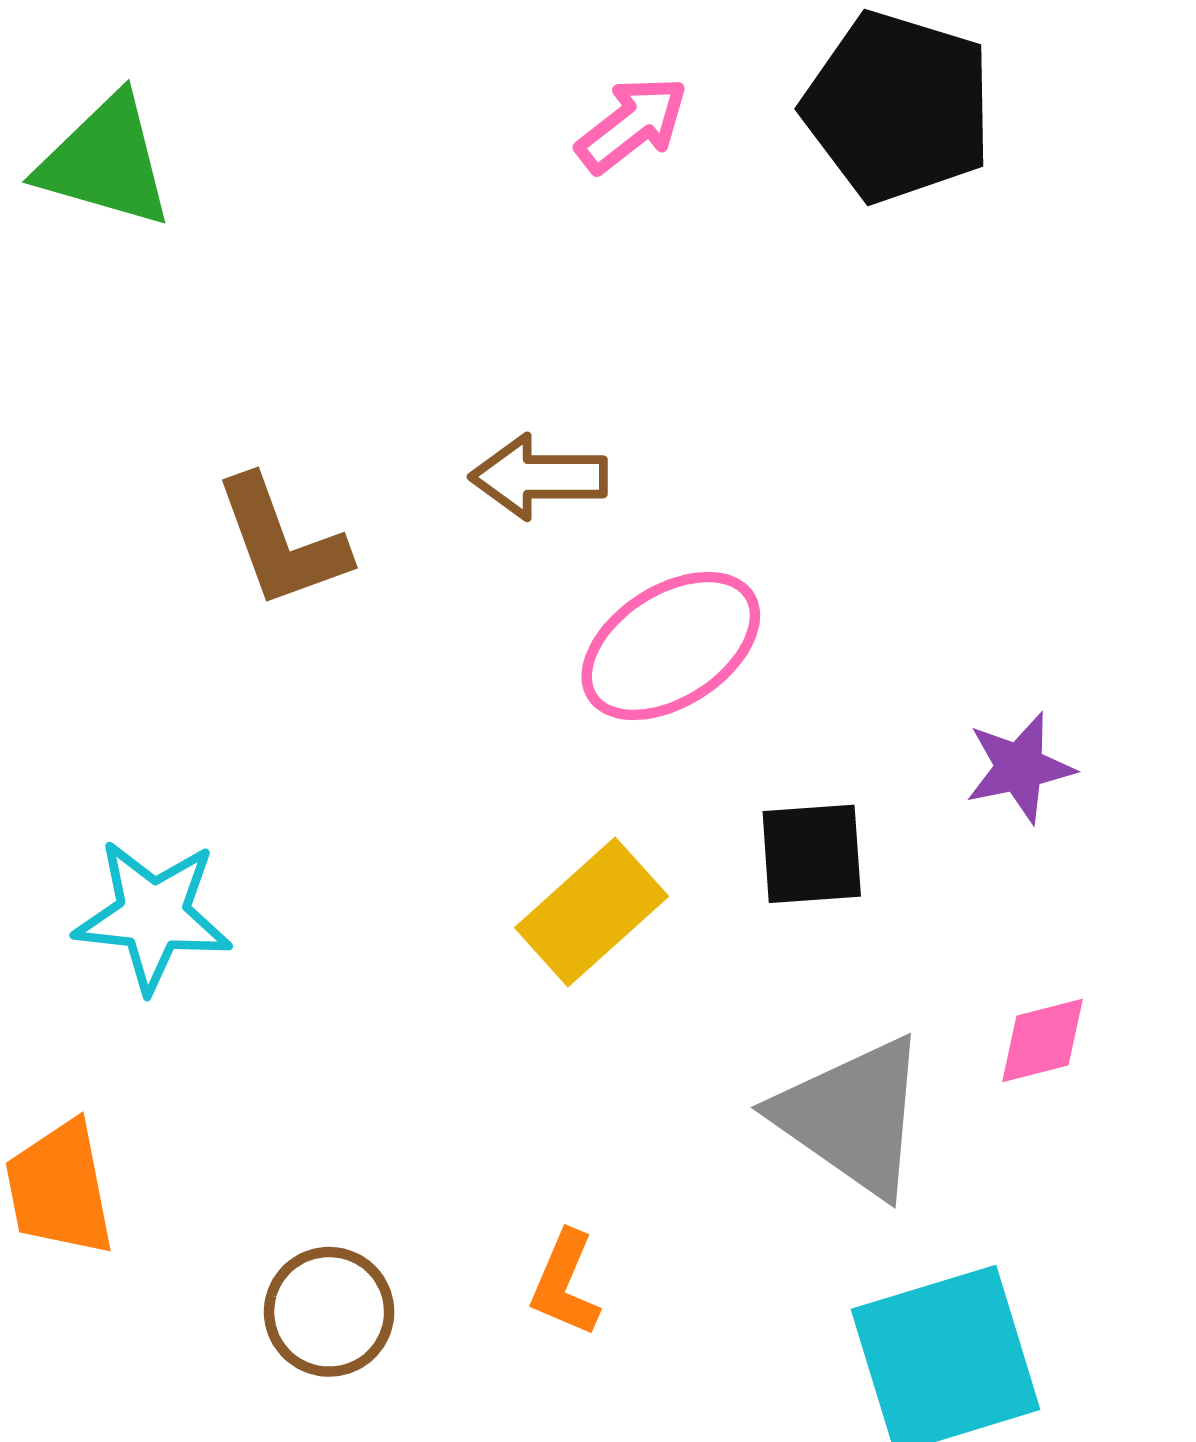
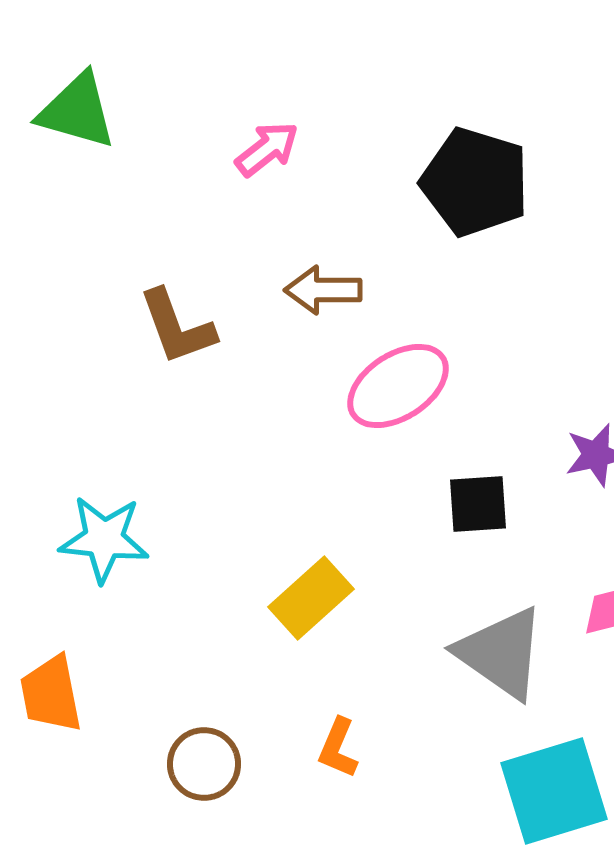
black pentagon: (898, 107) -> (475, 182), moved
pink arrow: (632, 125) -> (267, 149), moved
yellow rectangle: (592, 912) -> (311, 598), moved

